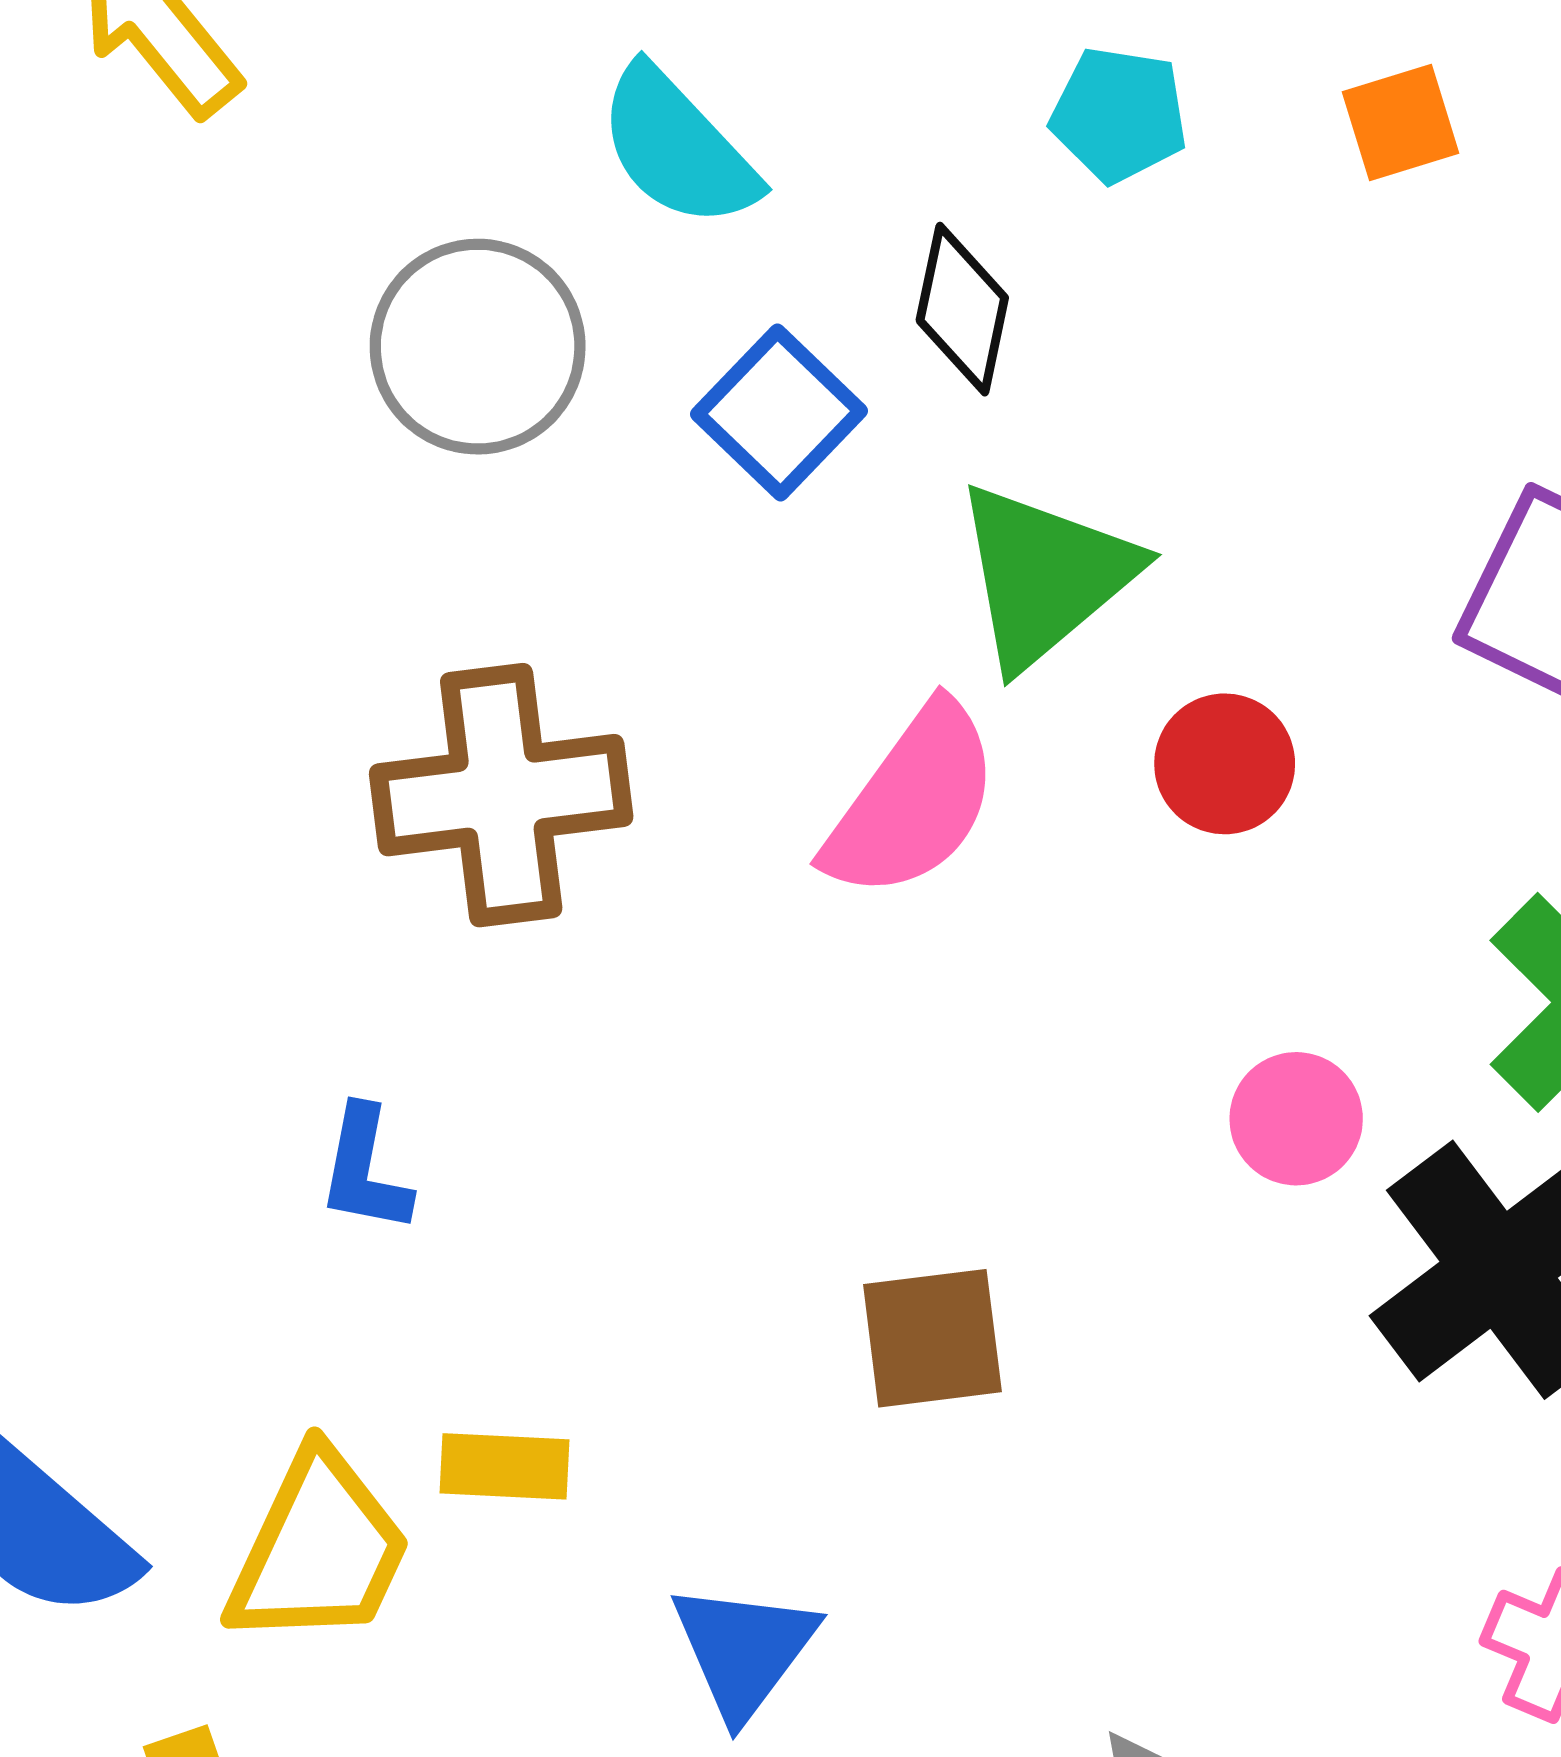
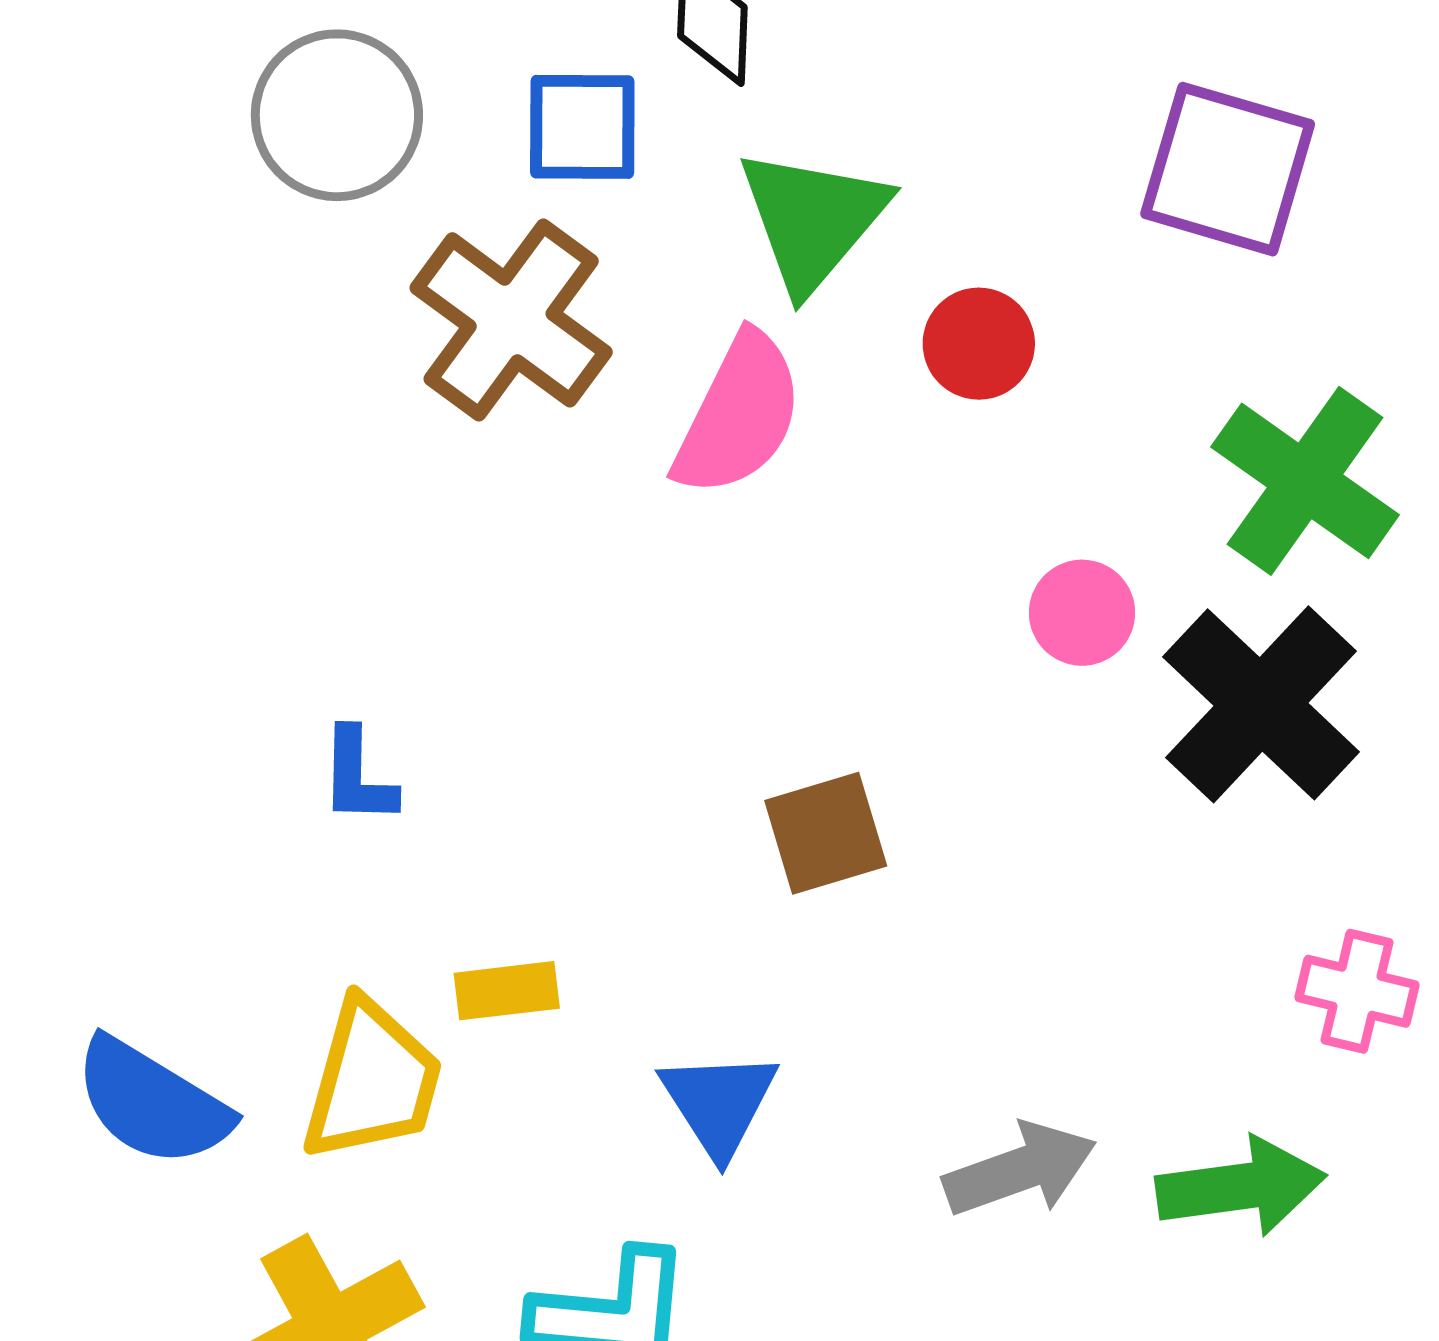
blue square: (779, 412) -> (582, 127), turned -34
brown cross: (501, 795) -> (511, 320), moved, turned -37

